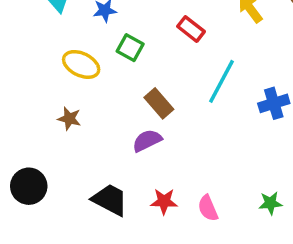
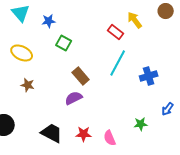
red rectangle: (191, 29) -> (116, 32), moved
yellow ellipse: (81, 64) -> (22, 53), moved
green star: (270, 203) -> (141, 124), moved

